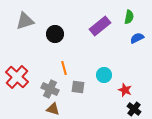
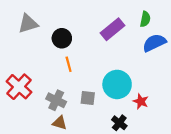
blue semicircle: (137, 38) -> (154, 43), size x1.5
orange line: (64, 68) -> (69, 64), moved
cyan circle: (104, 75) -> (117, 84), size x1.6
black cross: (134, 109) -> (119, 123), moved

